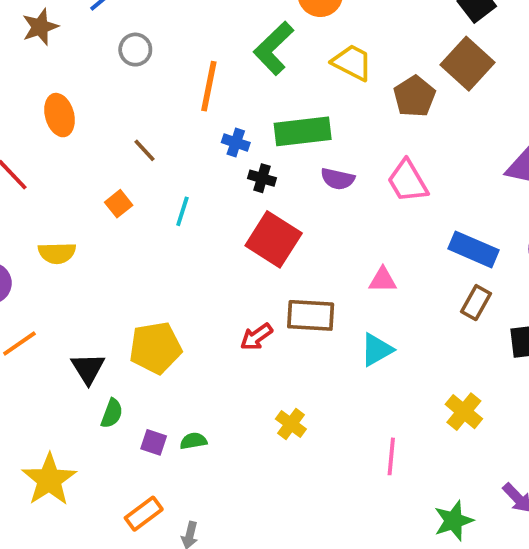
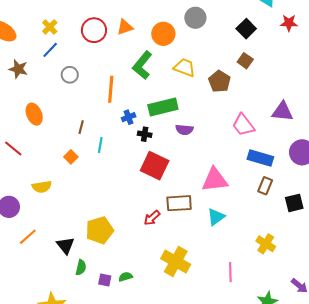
brown star: (40, 27) -> (18, 69), turned -30
brown square: (468, 64) -> (245, 61), size x0.6
blue cross: (236, 143) -> (129, 117), turned -32
brown line: (144, 150) -> (81, 127), turned 64
pink trapezoid: (408, 181) -> (243, 125), moved
cyan line: (182, 211) -> (100, 145), moved
pink triangle: (383, 280) -> (215, 180), size x1.8
yellow cross: (291, 424) -> (176, 261), size x1.8

